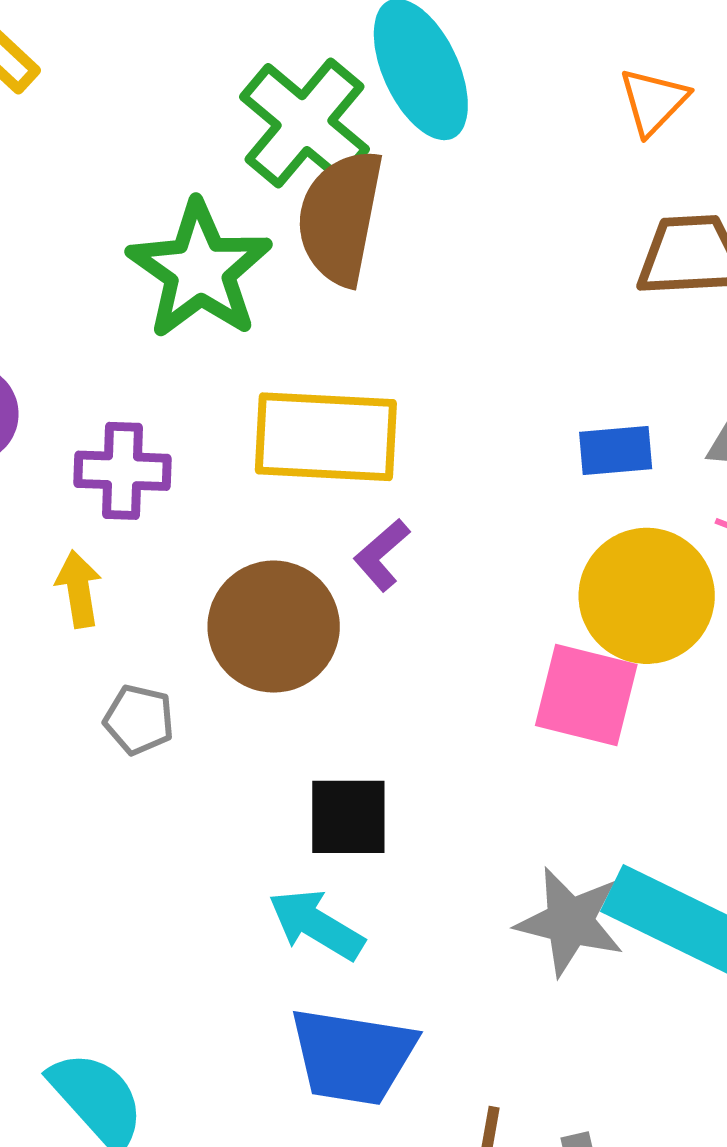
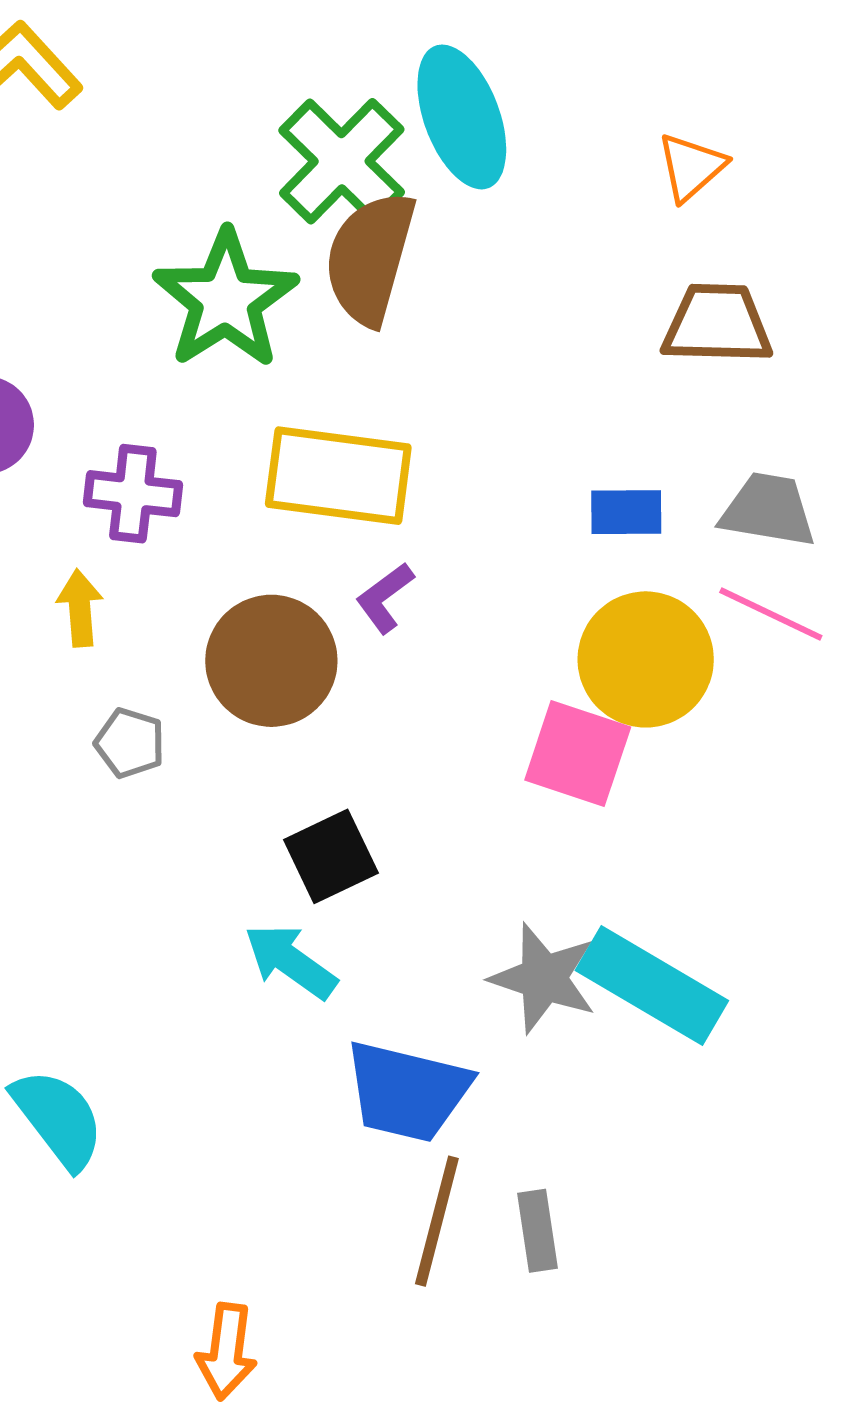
black square: (348, 817) -> (331, 856), turned -30
blue trapezoid: (353, 1056) -> (407, 1091), moved

